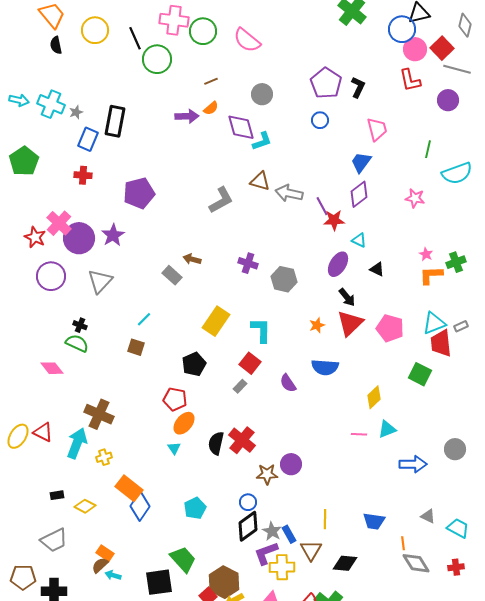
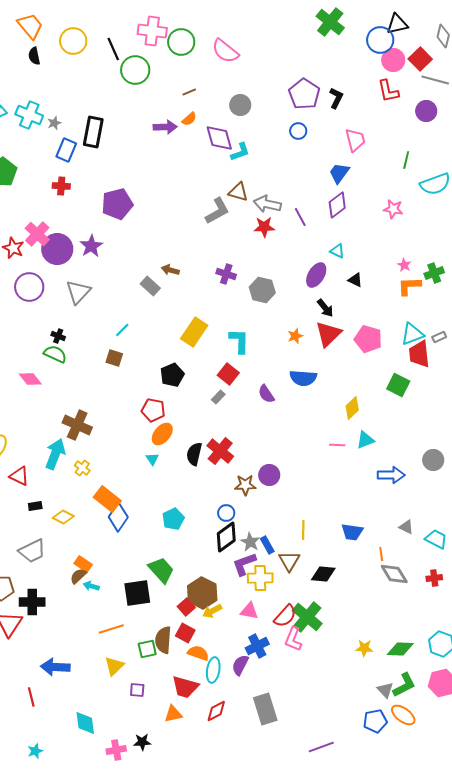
gray L-shape: (221, 200) -> (217, 211), moved
red star: (334, 220) -> (264, 227), moved
red triangle: (43, 432) -> (19, 476), moved
yellow cross: (104, 457) -> (82, 468), turned -35

